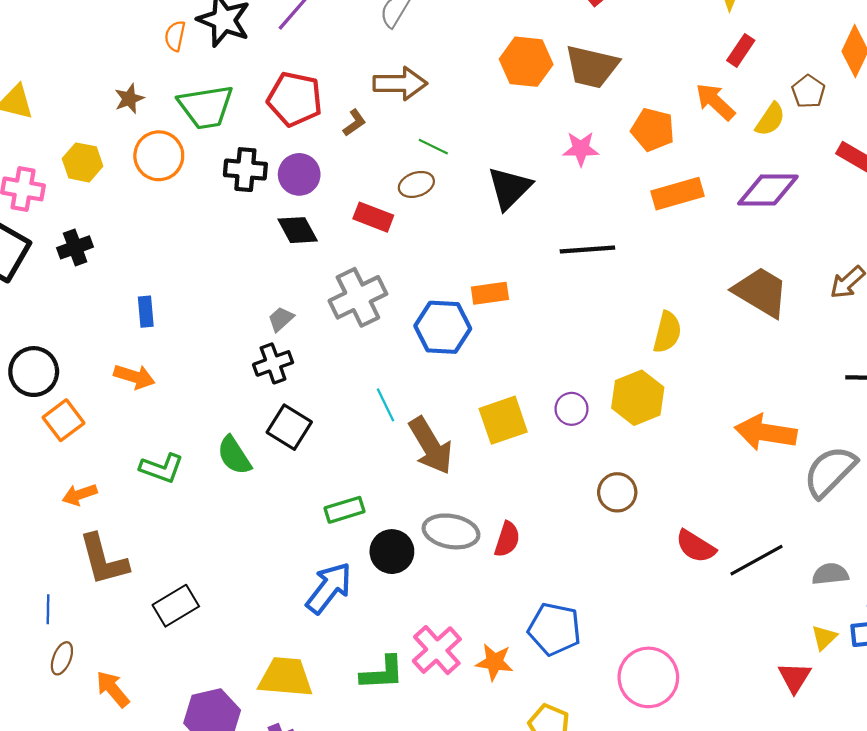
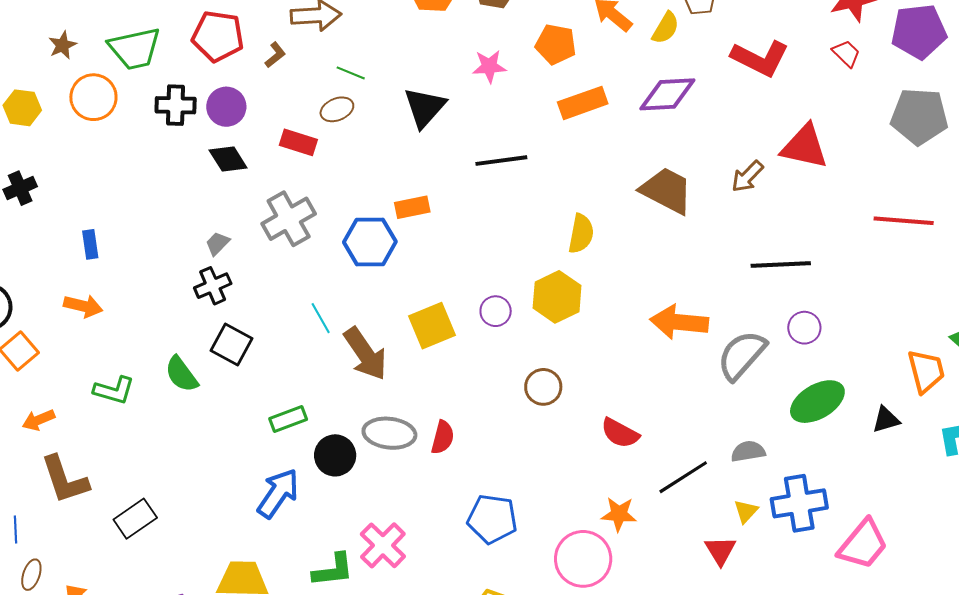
black line: (757, 560) -> (683, 477), moved
orange star: (494, 662) -> (619, 514), moved

